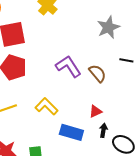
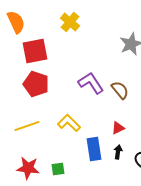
black arrow: (103, 130) -> (118, 152), moved
blue rectangle: (71, 132) -> (94, 149), turned 65

